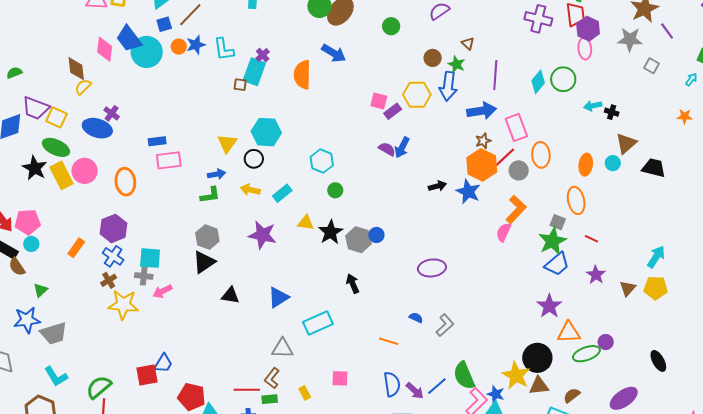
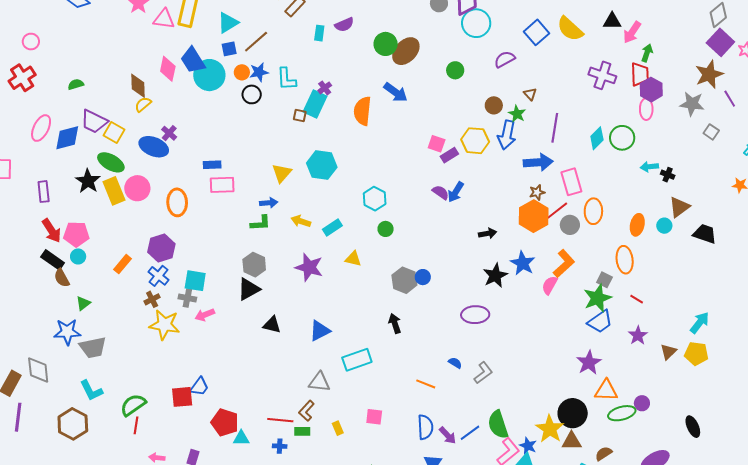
black circle: (254, 159) -> (252, 94), moved
blue star: (468, 192) -> (523, 263), moved
black star: (331, 232) -> (495, 275), moved

